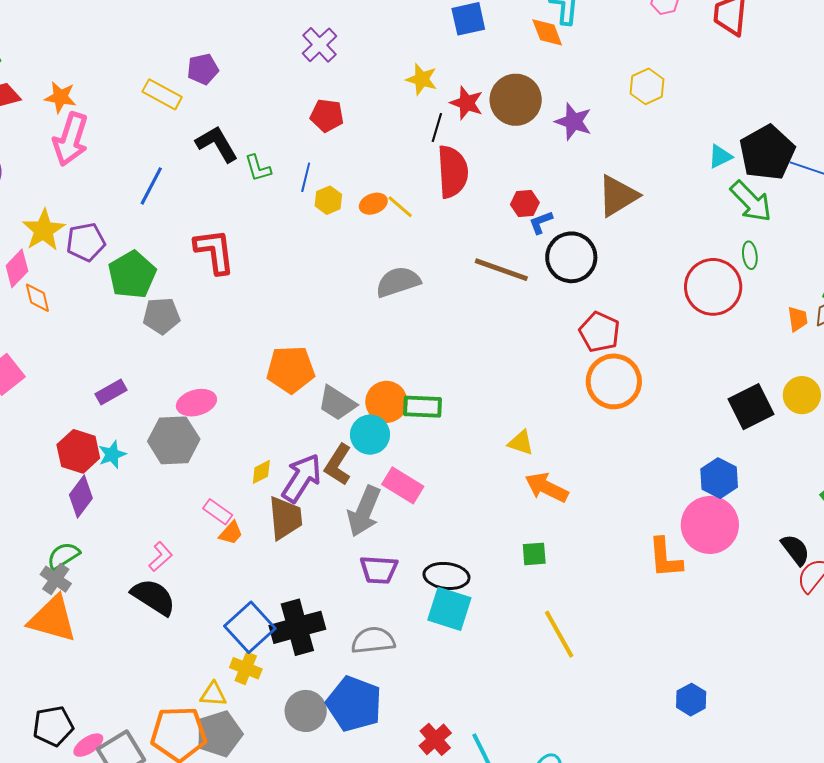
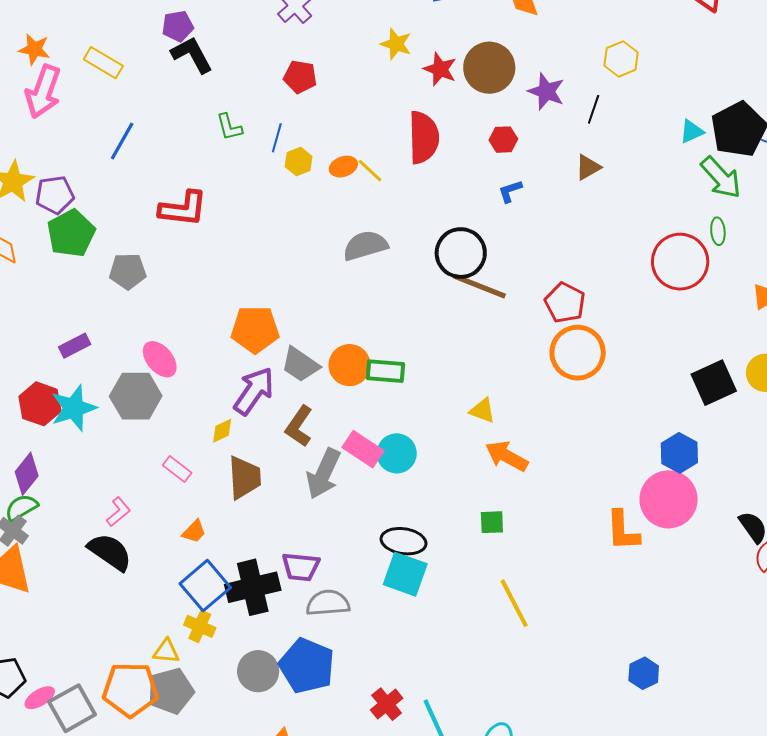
yellow rectangle: (162, 94) -> (103, 63), moved
black line: (437, 128) -> (594, 109), moved
black L-shape: (217, 144) -> (192, 55), moved
brown triangle: (618, 196) -> (588, 167), size x0.6
red hexagon: (525, 204) -> (503, 140), moved
red L-shape: (215, 251) -> (183, 209), turned 102
black circle: (571, 257) -> (461, 253), moved
brown line: (501, 270) -> (480, 286), moved
green pentagon: (132, 275) -> (71, 233), moved
pink ellipse: (196, 403) -> (160, 359), turned 63
cyan circle: (370, 435) -> (397, 453), moved
cyan star: (112, 454) -> (74, 408), size x1.6
purple arrow: (302, 478) -> (254, 391), moved
purple diamond: (81, 497) -> (27, 474), moved
orange trapezoid: (231, 533) -> (194, 531), moved
purple trapezoid: (379, 570) -> (301, 567), moved

